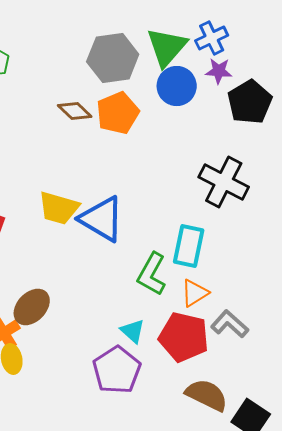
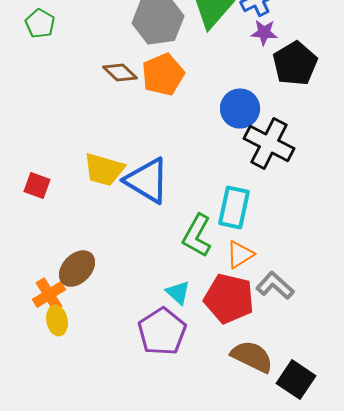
blue circle: (177, 86) -> (240, 109), moved

